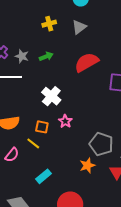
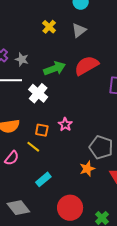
yellow cross: (49, 24) -> (49, 27), turned -32
green arrow: (46, 56) -> (55, 68), moved, size x1.5
white cross: (51, 96) -> (38, 93), moved

